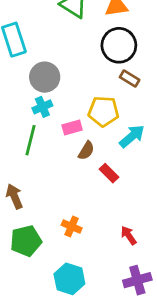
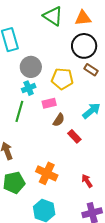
yellow pentagon: (103, 111) -> (62, 79), moved
orange cross: (72, 226) -> (47, 173), size x1.5

